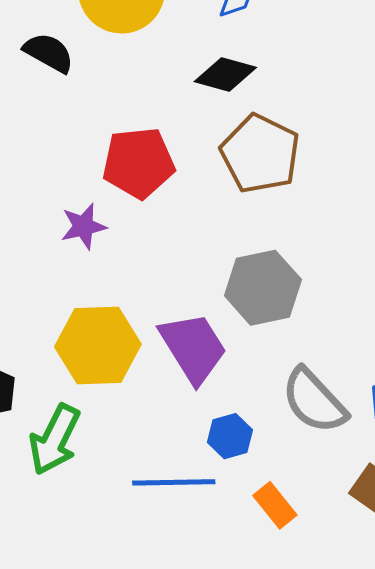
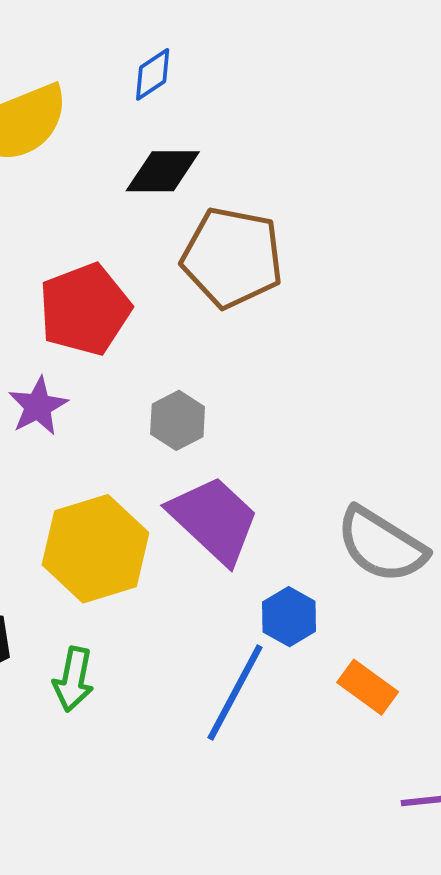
gray hexagon: (263, 288) -> (178, 420), moved, size x0.6
green arrow: (55, 439) -> (73, 679), size x0.7
blue line: (174, 482) -> (235, 693), turned -46

